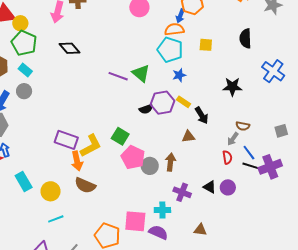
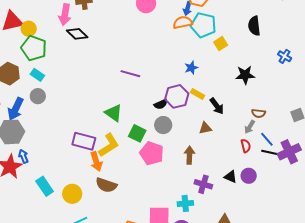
yellow square: (206, 45) -> (221, 44), moved, turned -32
black diamond: (70, 48) -> (77, 34), moved
cyan pentagon: (170, 50) -> (203, 25), moved
blue cross: (273, 71) -> (285, 56), size x0.6
green triangle: (141, 73) -> (114, 113), moved
gray circle: (150, 166) -> (163, 125), moved

